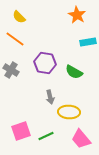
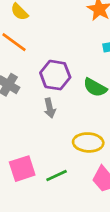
gray arrow: (50, 97) -> (50, 108), moved

